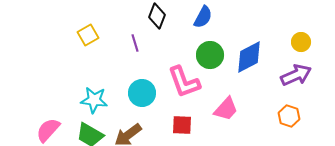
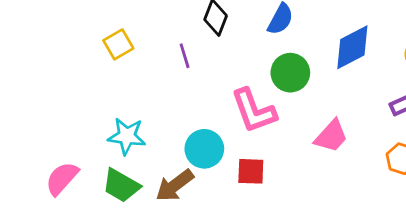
blue diamond: (249, 57) -> (352, 47), moved
cyan circle: (142, 93) -> (204, 149), moved
pink trapezoid: (226, 109) -> (331, 136), moved

